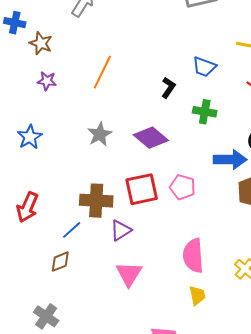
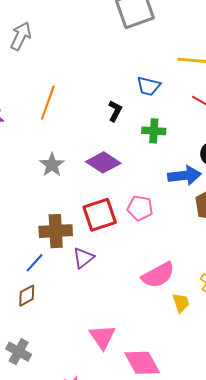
pink semicircle: (193, 256) -> (158, 275), turned -108
pink triangle: (129, 274) -> (102, 337), moved
yellow trapezoid: (197, 295) -> (181, 303), moved

